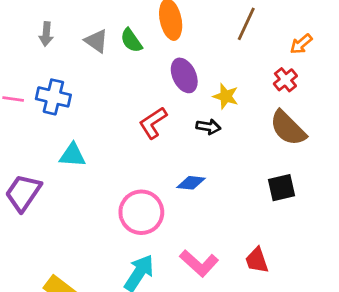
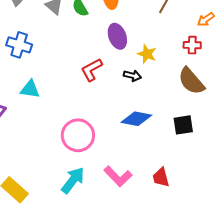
red cross: (285, 80) -> (192, 45), turned 36
blue diamond: (191, 183) -> (136, 119), moved, size x1.4

